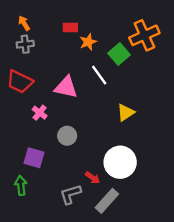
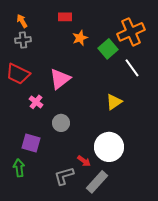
red rectangle: (70, 28) -> (65, 17), moved
white line: (99, 75) -> (132, 68), moved
pink triangle: (66, 87) -> (60, 79), turned -50

